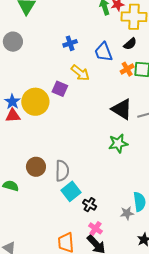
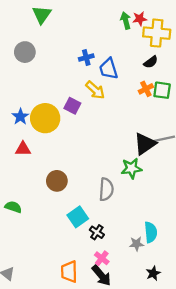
blue trapezoid: (103, 52) -> (109, 69), moved
black triangle: (122, 109) -> (145, 144), moved, turned 50
red triangle: (13, 116) -> (23, 149), moved
brown circle: (36, 167) -> (57, 181), moved
gray semicircle: (62, 171) -> (106, 189), moved

